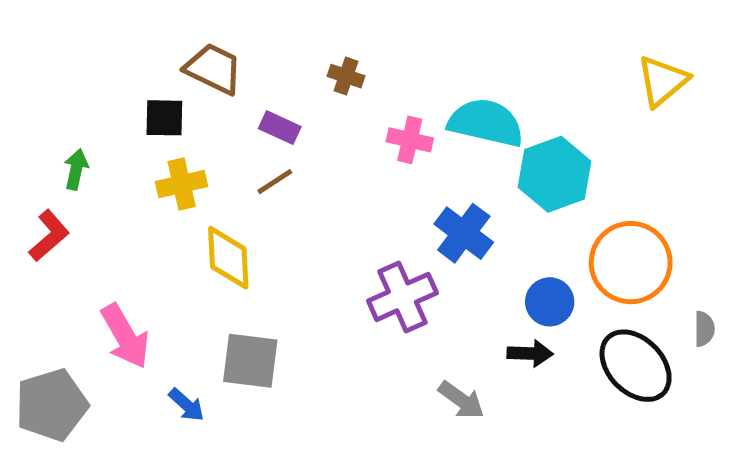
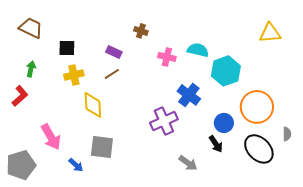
brown trapezoid: (213, 69) -> (31, 28), moved
yellow triangle: (663, 81) -> (270, 33), turned 35
cyan semicircle: (486, 123) -> (198, 50), size x0.7
black arrow: (530, 353) -> (216, 144), turned 54

